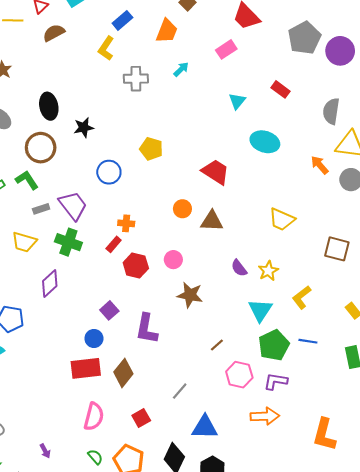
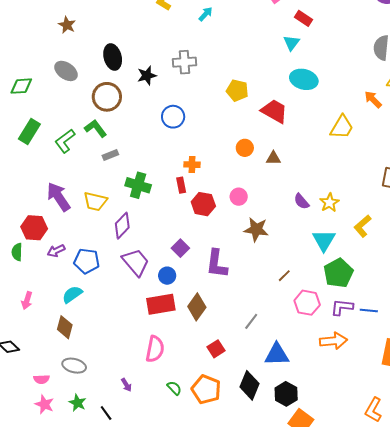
cyan arrow: (181, 69) -> (206, 14), moved
gray cross: (136, 79) -> (184, 62), moved
red rectangle: (280, 89) -> (303, 18), moved
cyan ellipse: (265, 142) -> (304, 79), moved
yellow pentagon: (151, 149) -> (237, 90), moved
purple trapezoid: (73, 206) -> (136, 262), moved
yellow trapezoid: (282, 219) -> (342, 127), moved, turned -80
brown triangle: (212, 221) -> (273, 158), size x0.7
yellow trapezoid: (24, 242) -> (95, 201), moved
red rectangle: (114, 244) -> (181, 185), turned -49
blue line: (308, 341) -> (369, 310), moved
pink semicircle: (94, 417) -> (155, 349), moved

